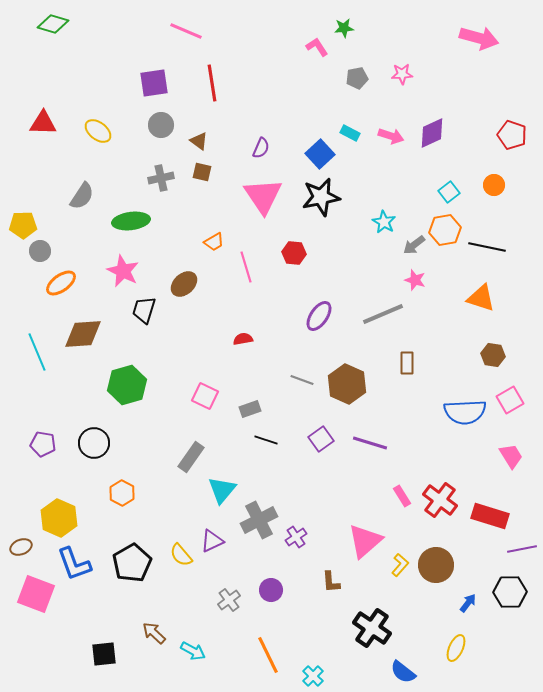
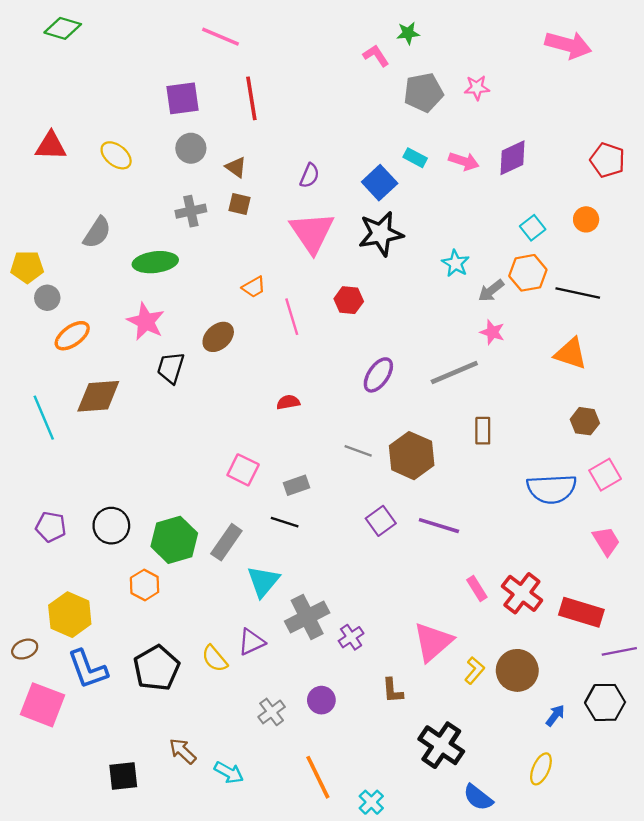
gray pentagon: (357, 78) -> (423, 92), size x1.5
green hexagon: (127, 385) -> (174, 540), moved
black line: (266, 440) -> (285, 522), moved

